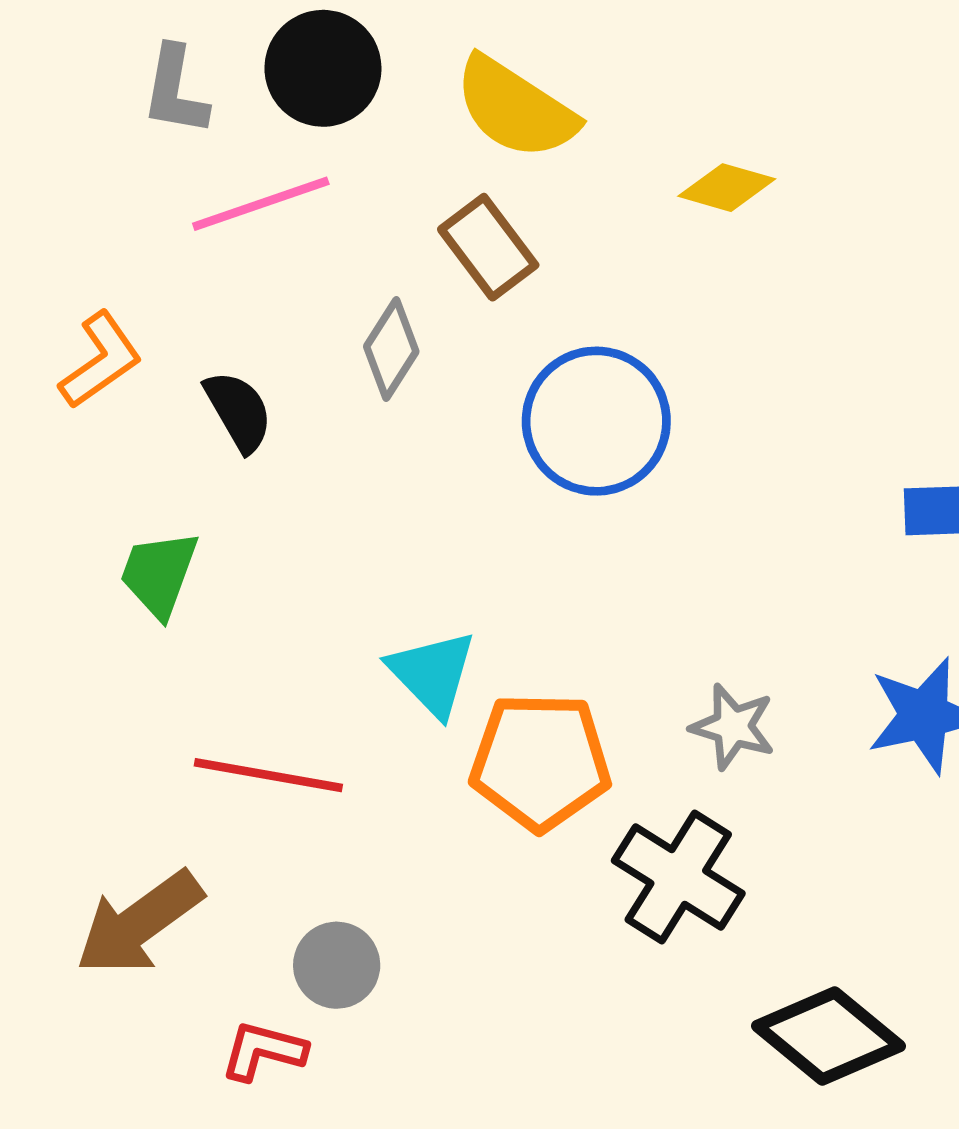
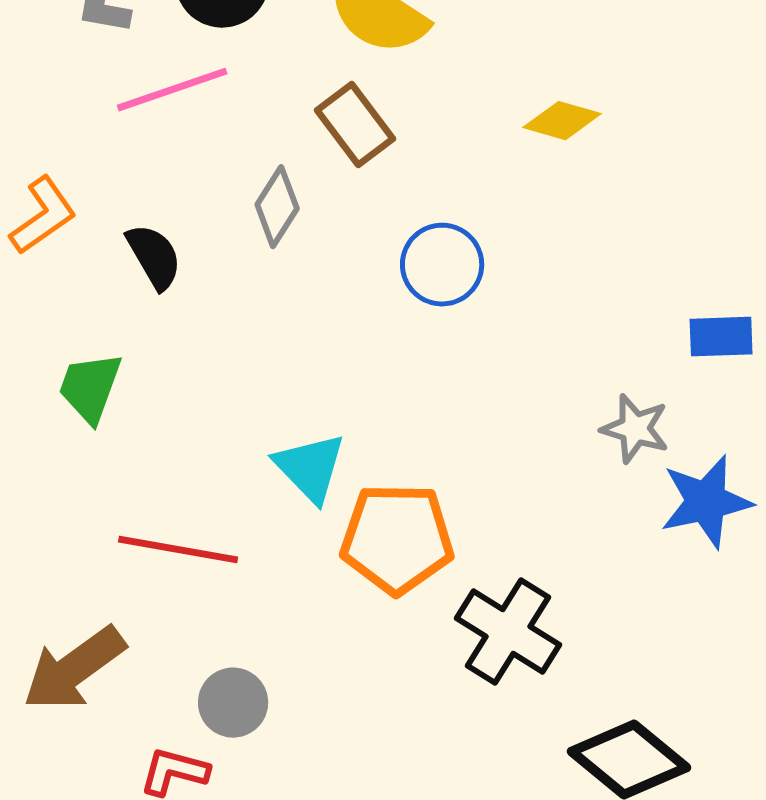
yellow diamond: (727, 188) -> (562, 121), moved
blue circle: (596, 421) -> (442, 265), size x0.7
gray star: (733, 727) -> (635, 429), moved

